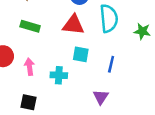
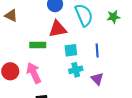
green rectangle: (30, 26) -> (38, 45), moved
pink arrow: (30, 67) -> (34, 73), size x1.5
cyan cross: (59, 75) -> (76, 70), moved

